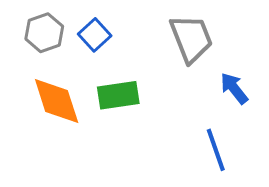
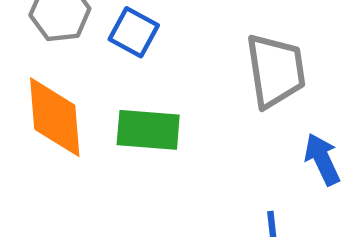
blue square: (95, 35) -> (134, 32), turned -32

